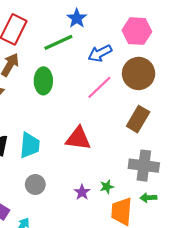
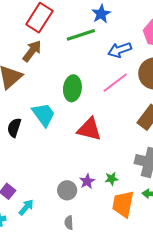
green ellipse: (43, 81) -> (72, 88), moved
cyan trapezoid: (30, 145) -> (44, 115), moved, turned -48
gray circle: (35, 185) -> (67, 190), moved

